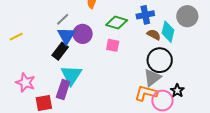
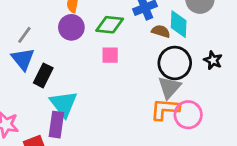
gray line: (63, 19) -> (24, 35), moved
purple circle: (83, 34) -> (71, 27), moved
blue triangle: (66, 36) -> (23, 59), moved
black star: (177, 91) -> (213, 60), moved

